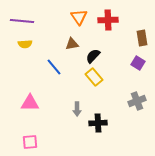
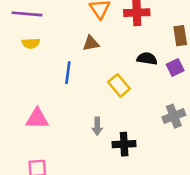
black semicircle: (93, 56) -> (147, 59), moved, turned 56
purple square: (138, 63) -> (175, 68), turned 32
blue line: (54, 67) -> (68, 73), turned 48

